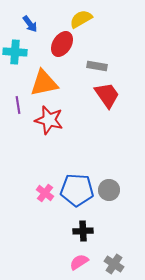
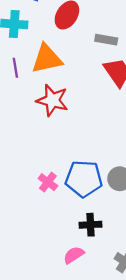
purple line: (18, 105) -> (15, 68), moved
pink semicircle: (79, 262) -> (74, 255), moved

